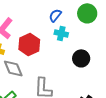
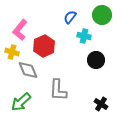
cyan cross: (61, 33) -> (84, 36), moved

